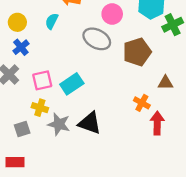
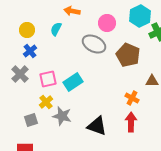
brown pentagon: (137, 52) -> (128, 55), turned -30
yellow cross: (40, 108) -> (46, 102), turned 32
black triangle: (90, 123) -> (97, 126), moved
red arrow: (157, 123) -> (131, 122), moved

